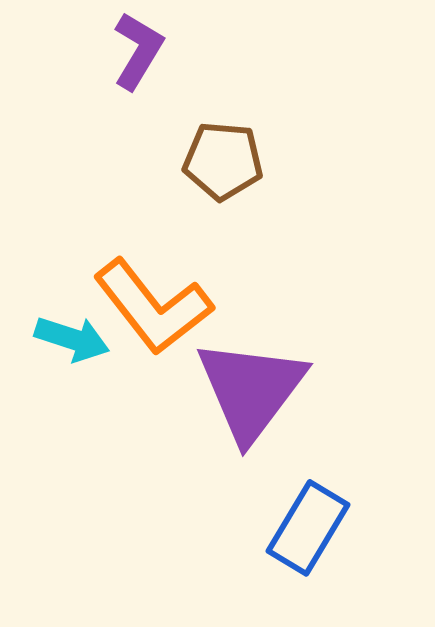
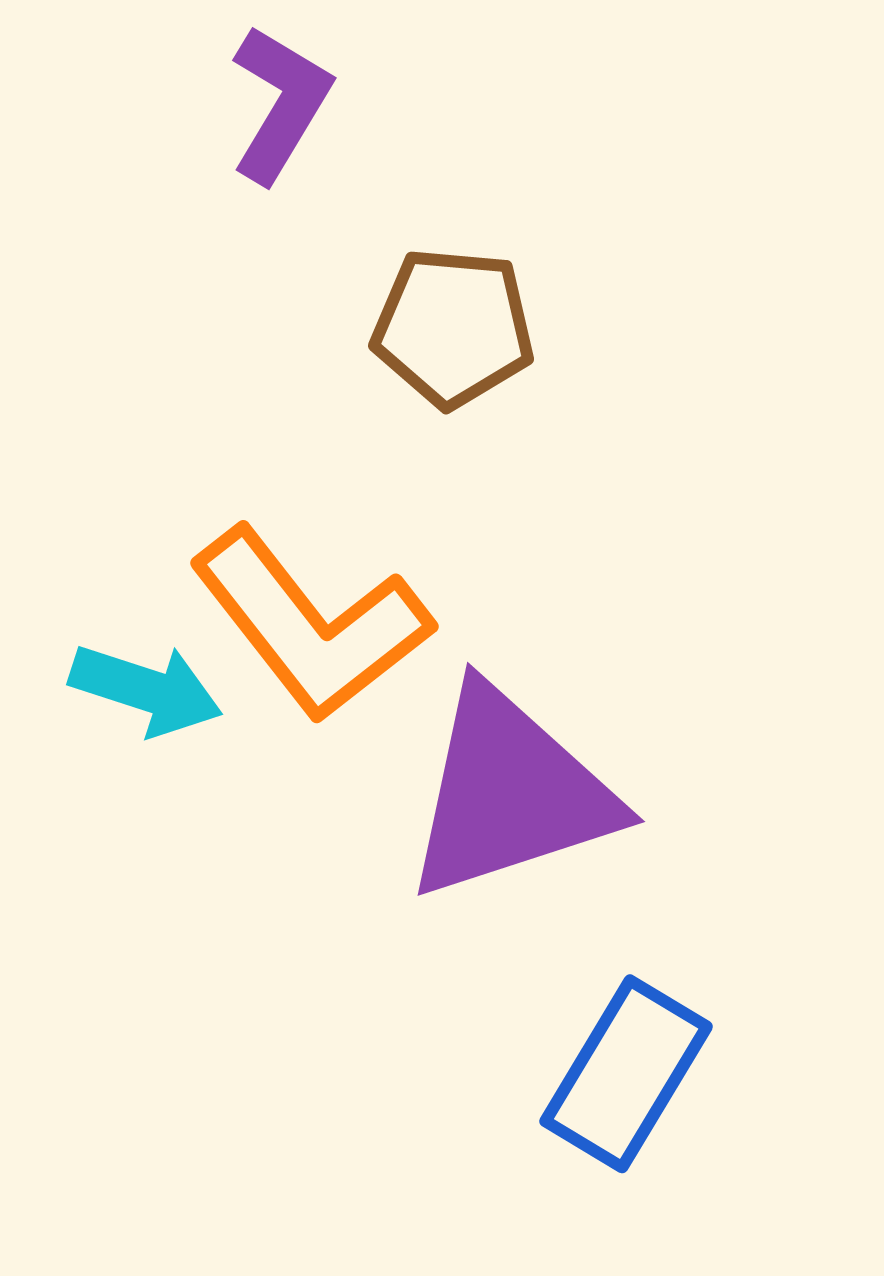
purple triangle: (251, 390) -> (510, 793), turned 35

